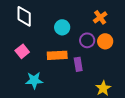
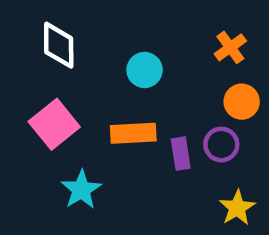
purple circle: (87, 40) -> (221, 145), moved
pink square: (22, 51) -> (54, 124), size x1.5
cyan star: (34, 80) -> (81, 190), turned -30

